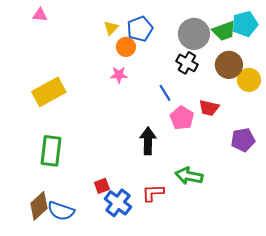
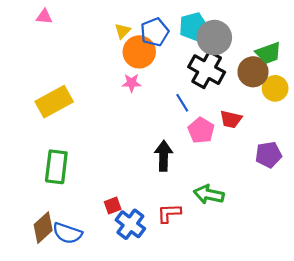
cyan pentagon: (245, 24) -> (193, 27), moved
green trapezoid: (224, 31) -> (268, 53), moved
orange circle: (126, 47) -> (139, 52), size x1.5
black cross: (187, 63) -> (207, 70), size x1.5

